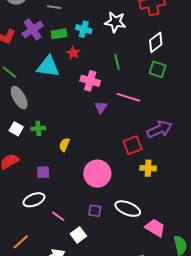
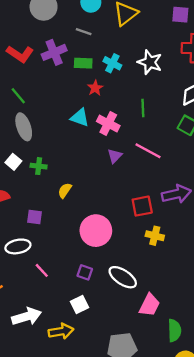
cyan triangle: (48, 67) -> (80, 118), moved, size x0.7
pink trapezoid: (155, 228) -> (150, 305), turned 75
white square: (78, 235) -> (80, 304), moved

